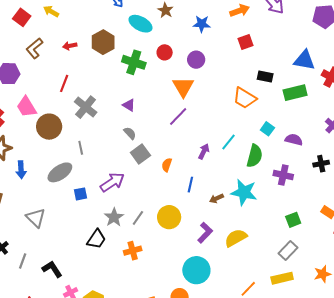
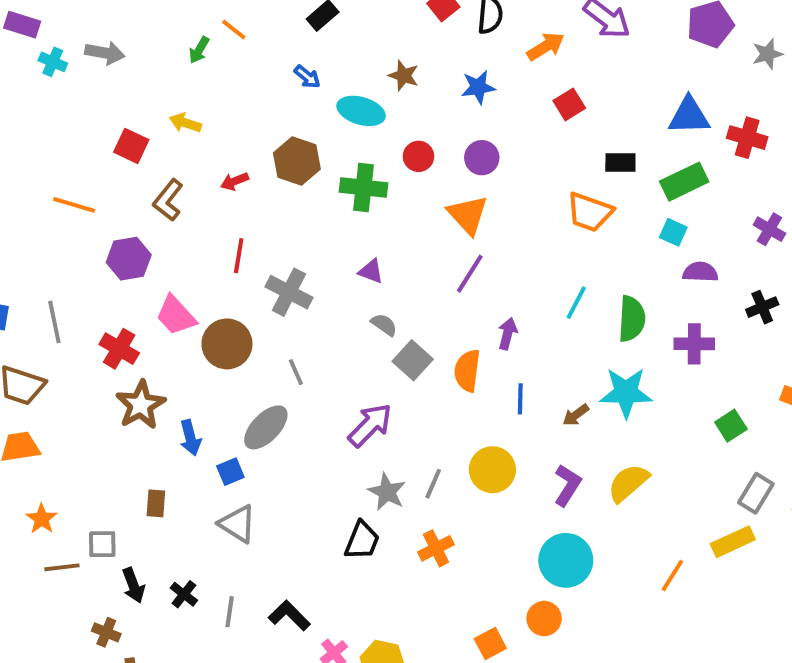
cyan square: (267, 129) -> (673, 232), moved
purple arrow: (204, 151) -> (508, 334), moved
orange semicircle: (167, 165) -> (467, 371), size x1.5
blue square: (80, 194) -> (230, 472), moved
gray rectangle: (288, 251) -> (756, 493), moved

